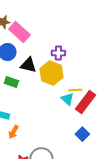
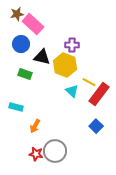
yellow line: (75, 90) -> (89, 82), turned 32
cyan triangle: (67, 99) -> (72, 91), moved
orange arrow: (13, 132) -> (35, 126), moved

